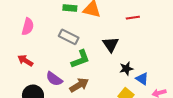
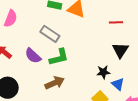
black triangle: (111, 44) -> (120, 50), moved
purple semicircle: (54, 79) -> (33, 56), moved

